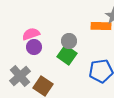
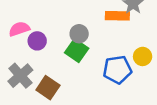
pink semicircle: (31, 34) -> (19, 29), moved

